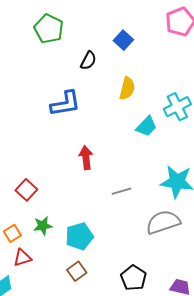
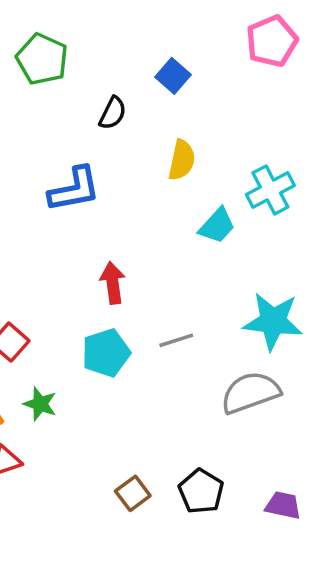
green star: (43, 226) -> (40, 404), turned 30
cyan pentagon: (79, 236) -> (106, 353), moved
brown square: (77, 271) -> (133, 493), moved

